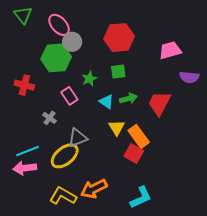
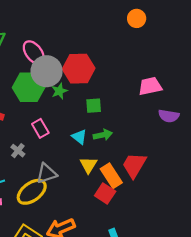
red hexagon: (119, 38) -> (79, 69), moved
gray circle: (72, 42) -> (47, 71), size x1.5
green star: (89, 79) -> (59, 91), moved
red trapezoid: (159, 103) -> (134, 165), moved

